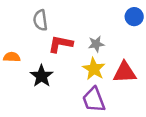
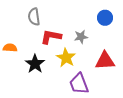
blue circle: (134, 17) -> (105, 18), moved
yellow star: (94, 69) -> (66, 58), moved

